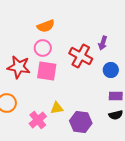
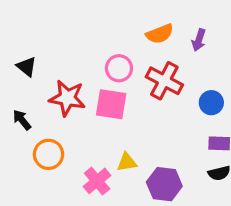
orange semicircle: (46, 26) -> (160, 34), moved
purple arrow: (103, 43) -> (199, 40), moved
pink circle: (43, 48) -> (119, 68), moved

